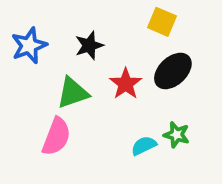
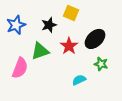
yellow square: (162, 22) -> (71, 13), moved
green star: (177, 135) -> (101, 64), moved
pink semicircle: (56, 137) -> (20, 68), moved

